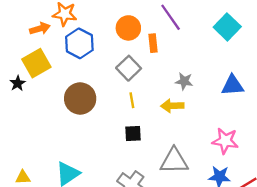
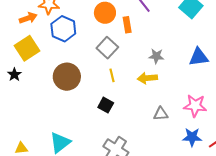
black star: (18, 83) -> (14, 75), moved
black square: (133, 134) -> (106, 105), moved, turned 35
gray triangle: (174, 161) -> (161, 114), moved, size x0.6

